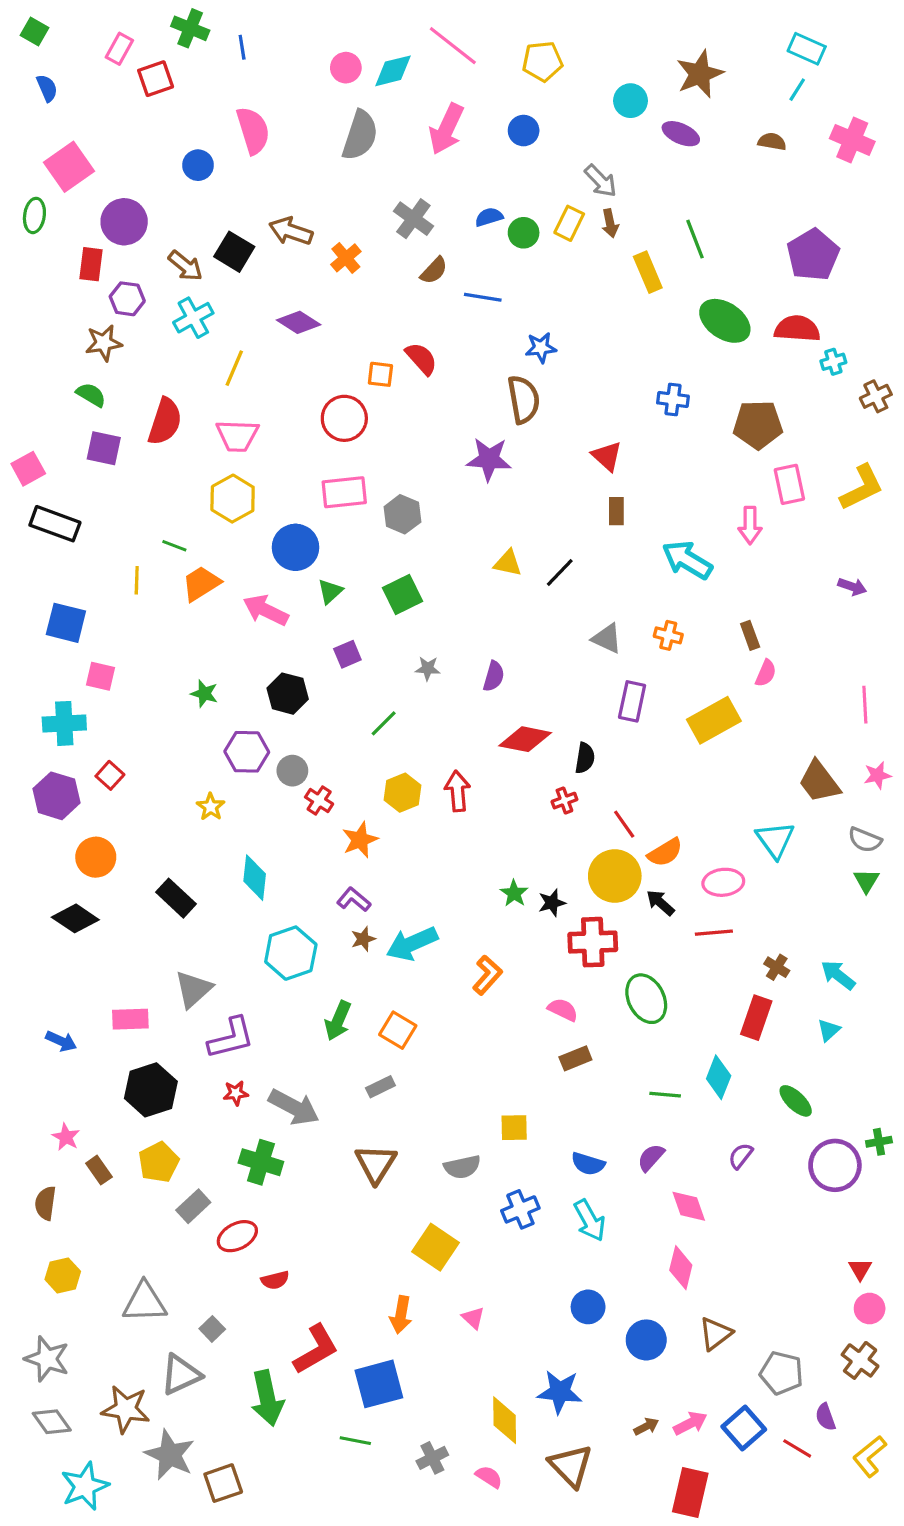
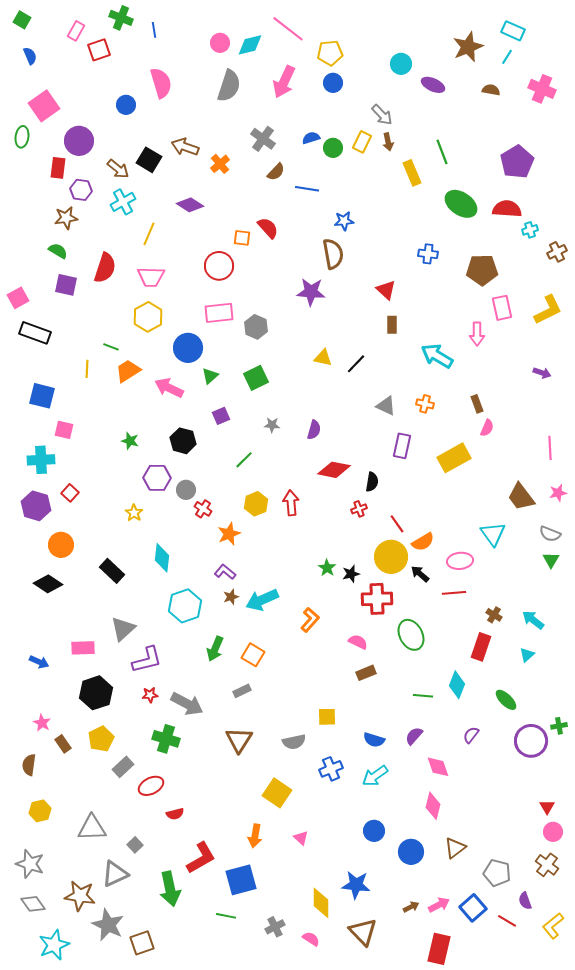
yellow pentagon: (542, 61) -> (330, 53), moved
brown star: (700, 74) -> (468, 47), moved
cyan arrow: (590, 1220) -> (375, 776), turned 84

